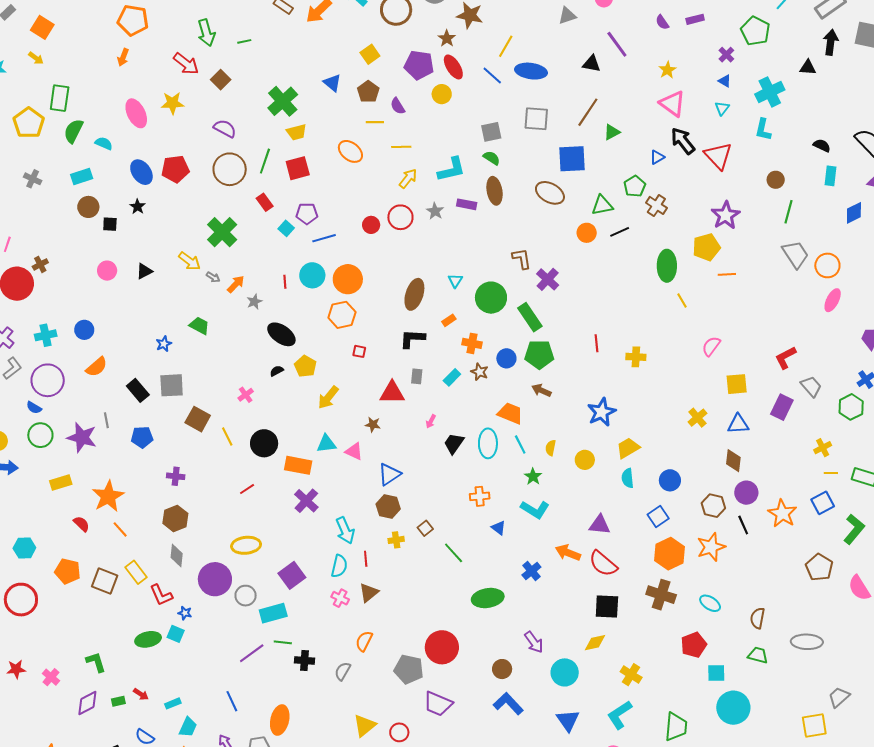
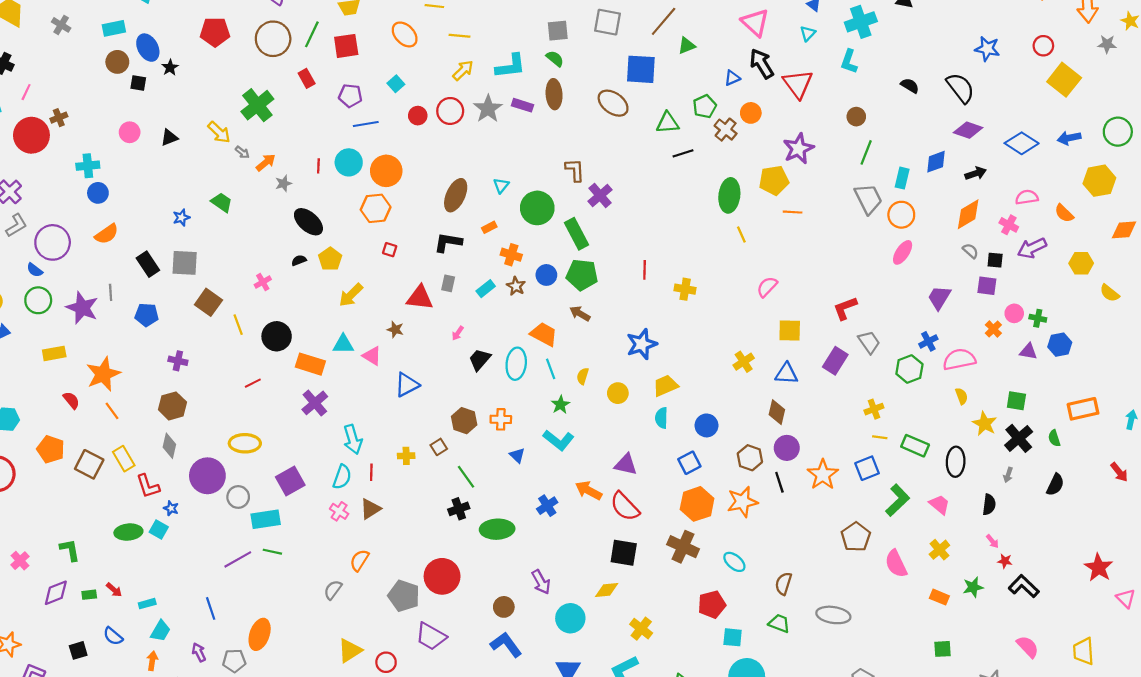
blue ellipse: (141, 172) -> (148, 48), moved
cyan rectangle: (831, 176) -> (902, 178), moved
gray star: (435, 211) -> (488, 109), size x1.5
cyan square: (286, 228) -> (396, 84), moved
orange circle: (587, 233) -> (751, 113), moved
cyan cross: (46, 335) -> (88, 166), moved
brown hexagon: (388, 506) -> (464, 421), moved
black cross: (305, 661) -> (459, 509), moved, turned -30

